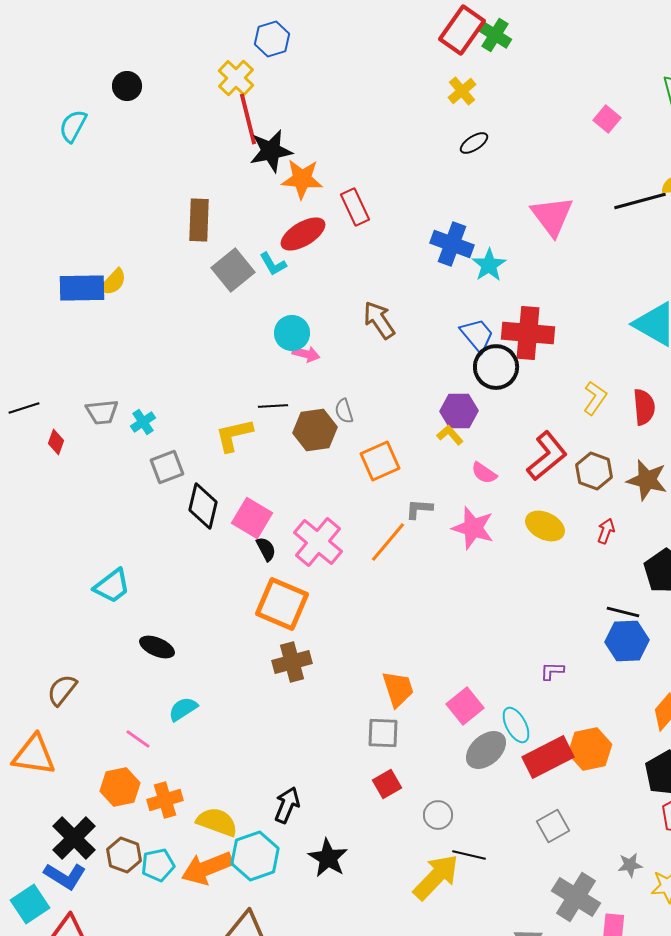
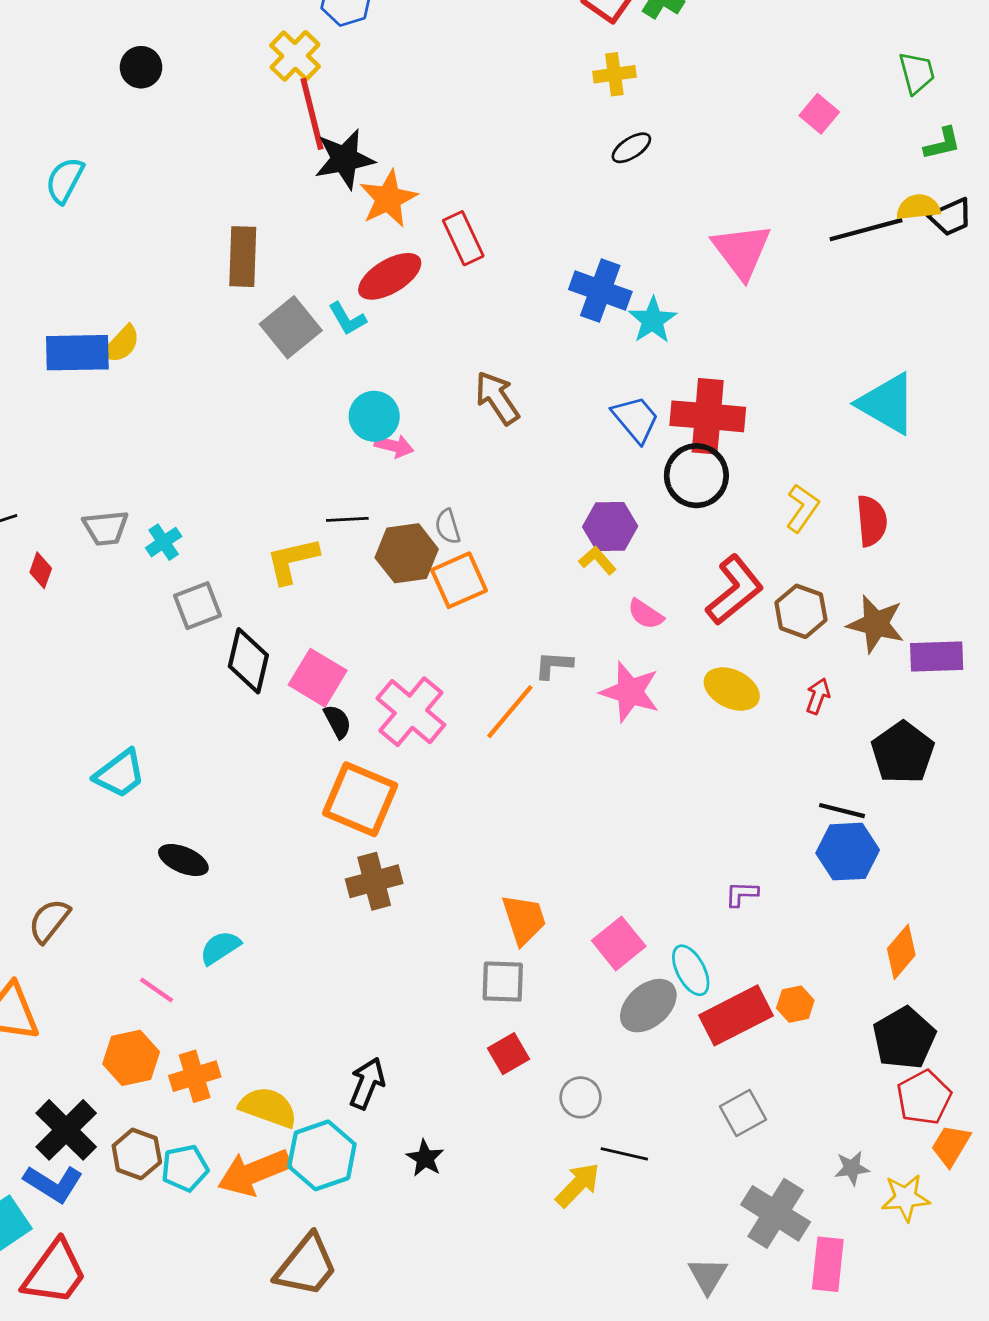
yellow cross: (462, 91) -> (614, 74), turned 32
cyan semicircle: (73, 126) -> (65, 180), moved
orange star: (302, 179) -> (388, 199), turned -30
black circle: (496, 367) -> (696, 476), moved
orange square: (380, 461) -> (459, 580), moved
orange hexagon: (590, 749) -> (795, 1004), size x0.6
black star: (328, 858) -> (425, 1158), size x0.7
yellow arrow: (436, 877) -> (578, 1185), size x0.7

